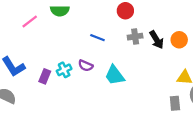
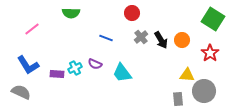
pink line: (30, 21) -> (32, 29), moved
gray cross: (135, 37) -> (141, 37), turned -32
purple rectangle: (45, 76) -> (57, 74), turned 72

